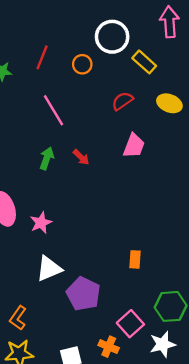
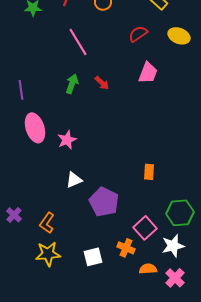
white triangle: (49, 269) -> (74, 180), size x0.7

